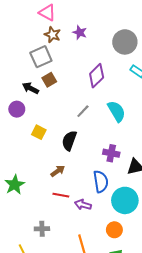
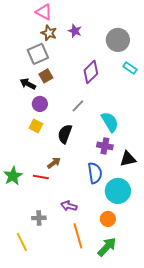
purple circle: (17, 109) -> (40, 104), moved
cyan semicircle: (116, 111) -> (110, 122), moved
red line: (61, 195) -> (41, 177), moved
purple arrow: (83, 205) -> (69, 206), moved

